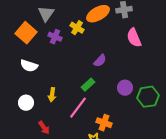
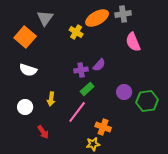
purple cross: (55, 37) -> (81, 70), moved, turned -32

